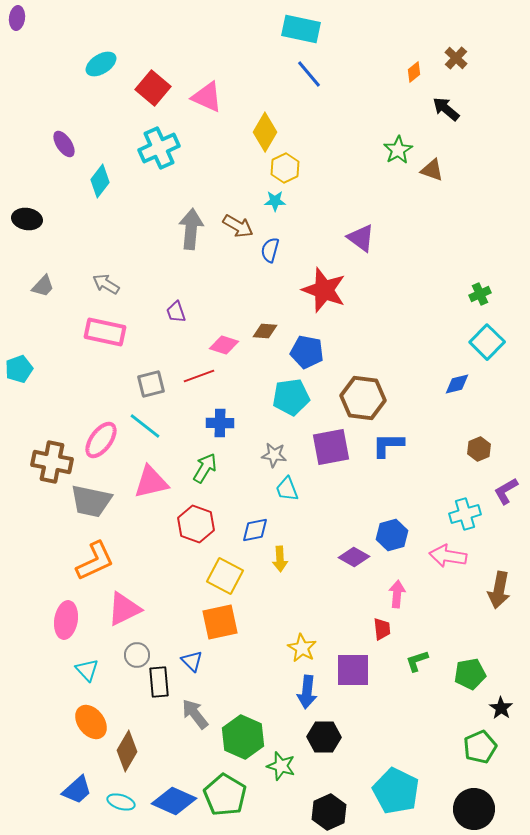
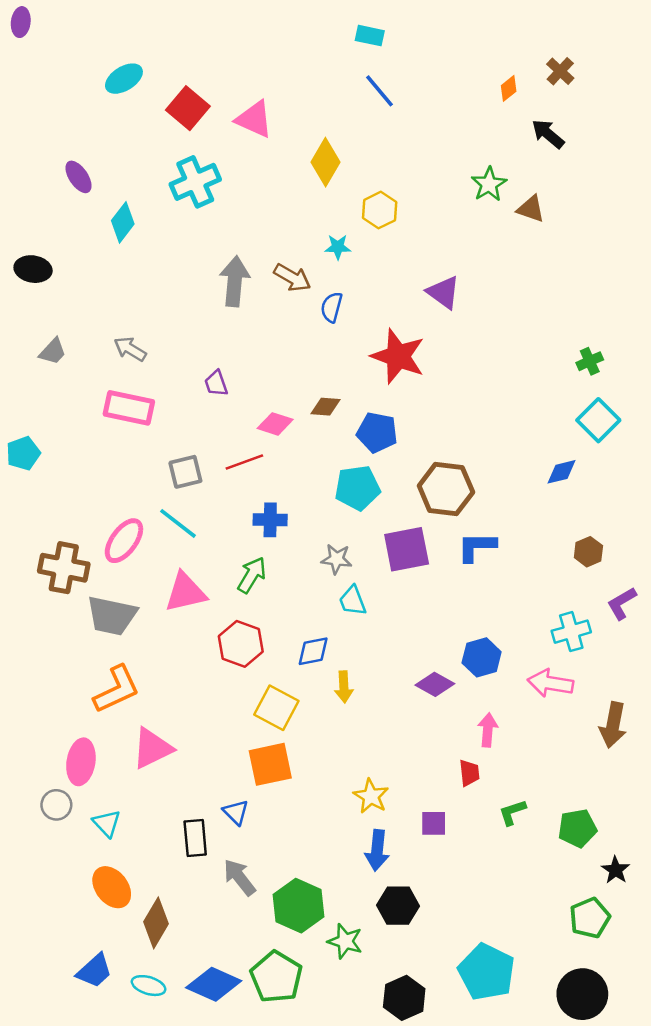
cyan rectangle: (301, 29) -> (370, 36), size x0.6
yellow hexagon: (285, 168) -> (380, 210), moved
gray circle: (137, 655) -> (56, 805), moved
purple square: (353, 670) -> (434, 823), size x0.6

